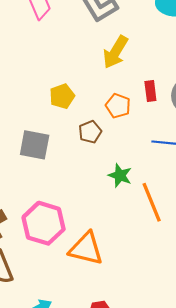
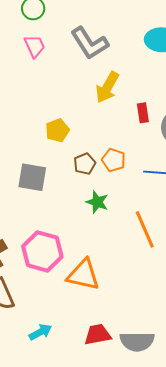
red rectangle: (150, 91) -> (143, 113), moved
orange pentagon: (118, 106) -> (114, 160), moved
green star: (120, 175) -> (97, 202), moved

